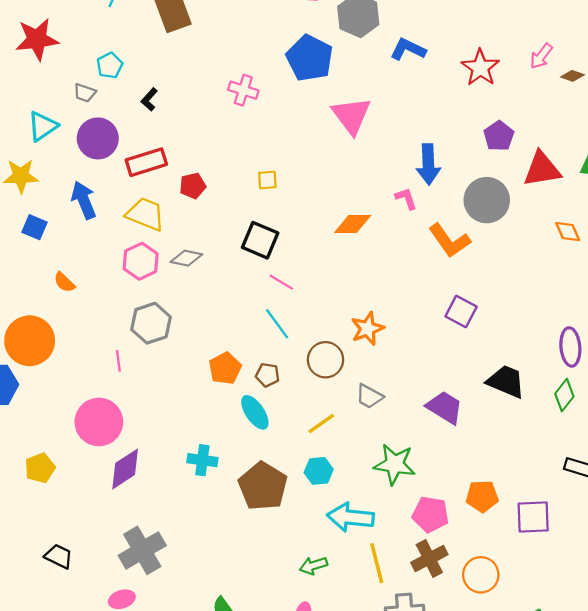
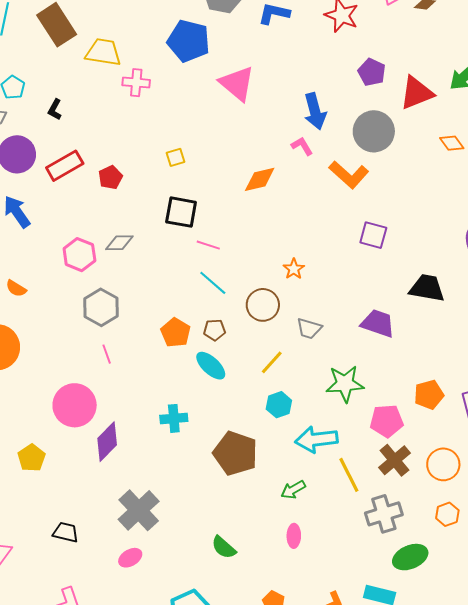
yellow trapezoid: (145, 214) -> (103, 52), moved
orange star: (367, 329) -> (294, 269), size x0.7
pink line: (118, 361) -> (107, 354), moved
brown pentagon: (263, 486) -> (235, 453), moved

